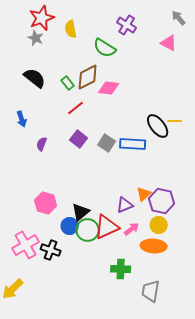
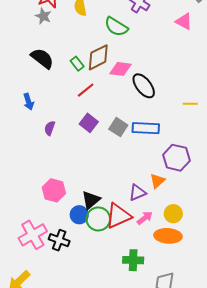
black ellipse: (158, 126) -> (144, 86), moved
purple hexagon: (162, 201) -> (176, 158), moved

